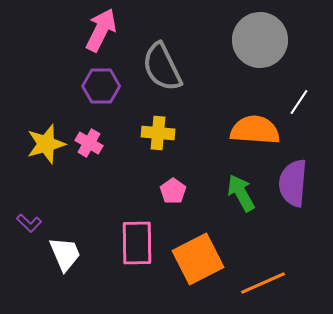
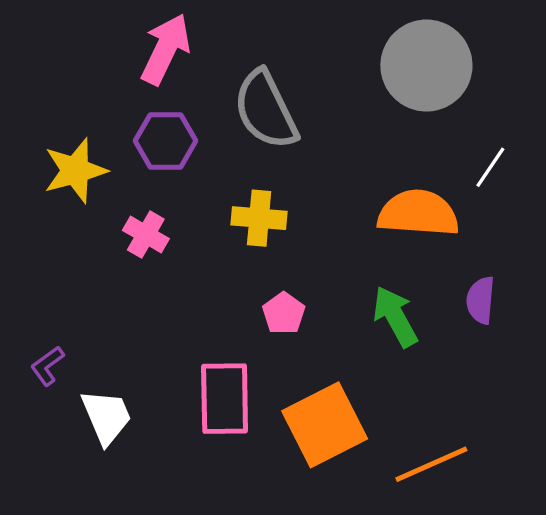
yellow star: (46, 144) -> (75, 171), moved
purple semicircle: (293, 183) -> (481, 300), size x0.6
purple L-shape: (29, 223) -> (47, 366), turned 100

